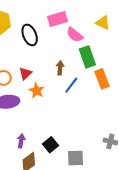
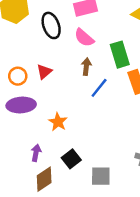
pink semicircle: (75, 35) -> (84, 38), moved
orange star: (37, 91) -> (58, 122), moved

